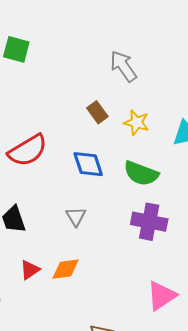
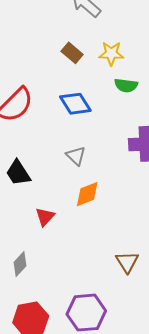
green semicircle: (141, 173) -> (126, 85), moved, size x0.7
orange diamond: (65, 269) -> (87, 194), moved

